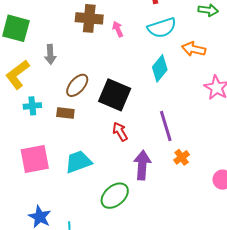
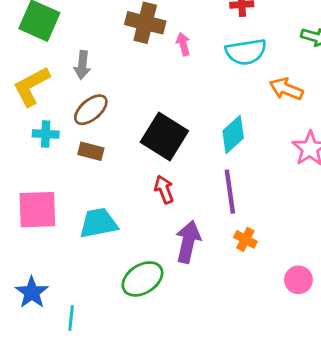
cyan diamond: (160, 68) -> (233, 134), moved
brown ellipse: (77, 85) -> (91, 110), moved
orange cross: (182, 157) -> (245, 239), turned -35

